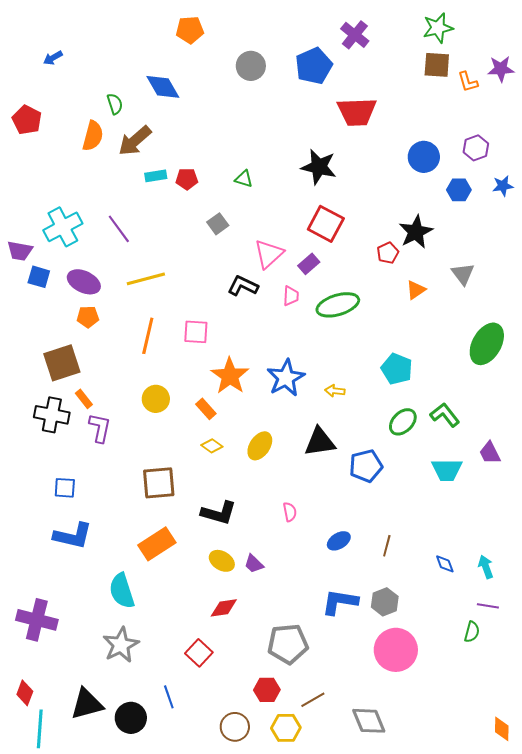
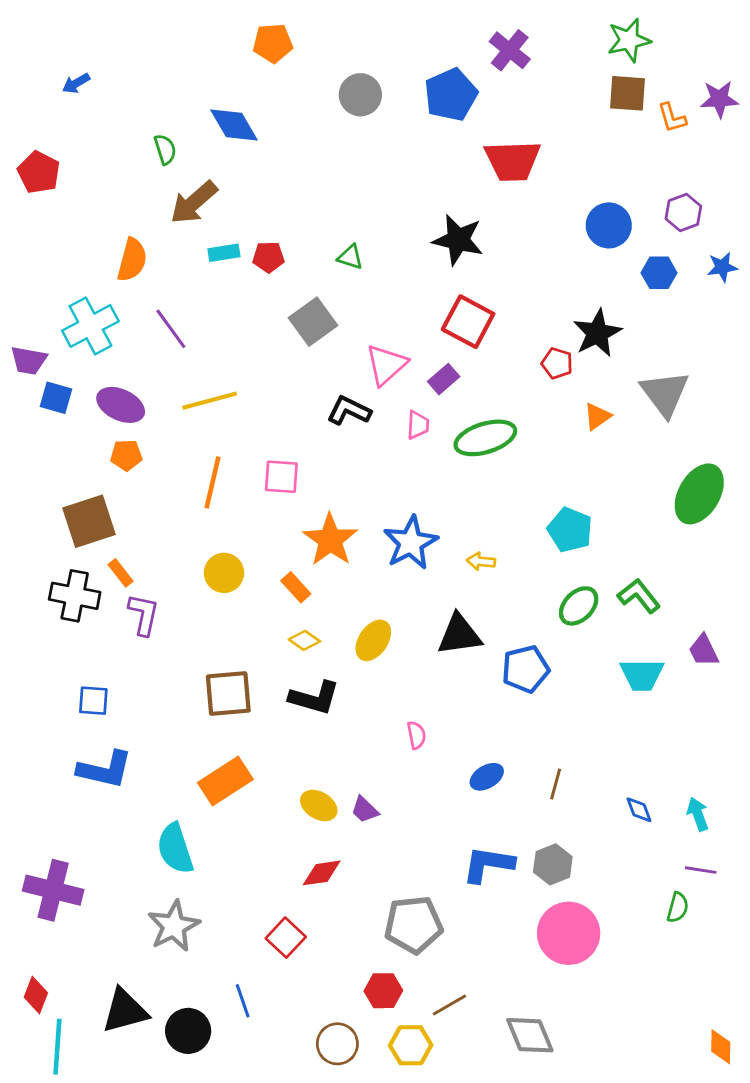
orange semicircle: (93, 136) -> (132, 260), moved
gray square: (218, 224) -> (313, 322), size x1.5
red pentagon: (388, 253) -> (557, 363), turned -30
gray triangle: (463, 274) -> (665, 393), size x1.5
black L-shape: (219, 513) -> (314, 698), moved

